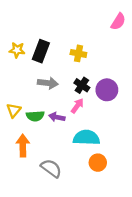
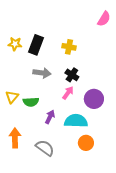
purple circle: (107, 90) -> (94, 99), moved
purple arrow: (57, 117) -> (50, 117), moved, turned 104
orange arrow: (23, 146) -> (15, 138), moved

